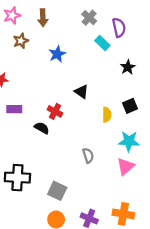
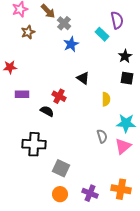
brown arrow: (43, 18) -> (48, 11), turned -42
gray cross: (89, 18) -> (64, 23), moved
blue star: (57, 54) -> (71, 44), moved
black square: (130, 106) -> (127, 78), moved, turned 32
gray semicircle: (88, 155) -> (102, 136), moved
black cross: (17, 178) -> (34, 144), moved

